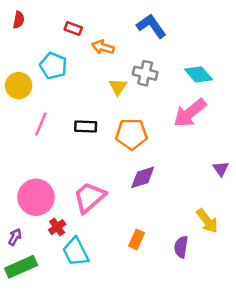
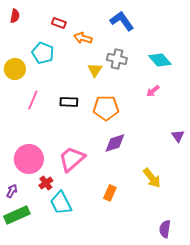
pink arrow: (190, 113) -> (153, 91), size x0.5
yellow arrow: (207, 221) -> (152, 178), moved
purple semicircle: (181, 247) -> (165, 229), moved

